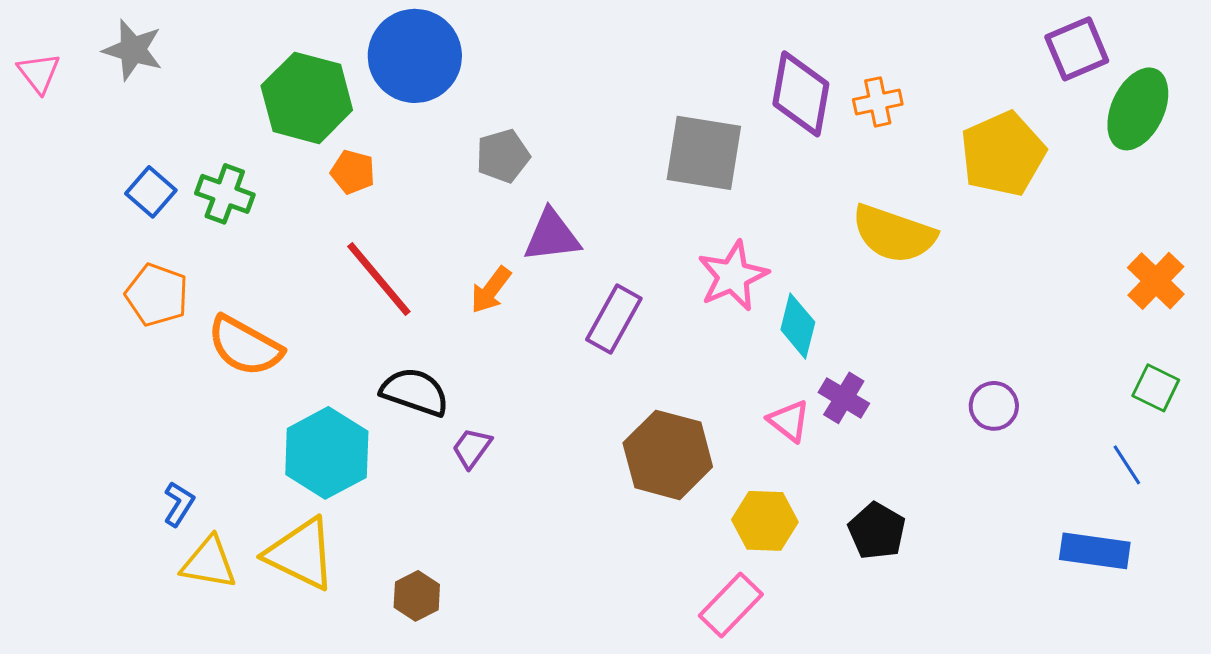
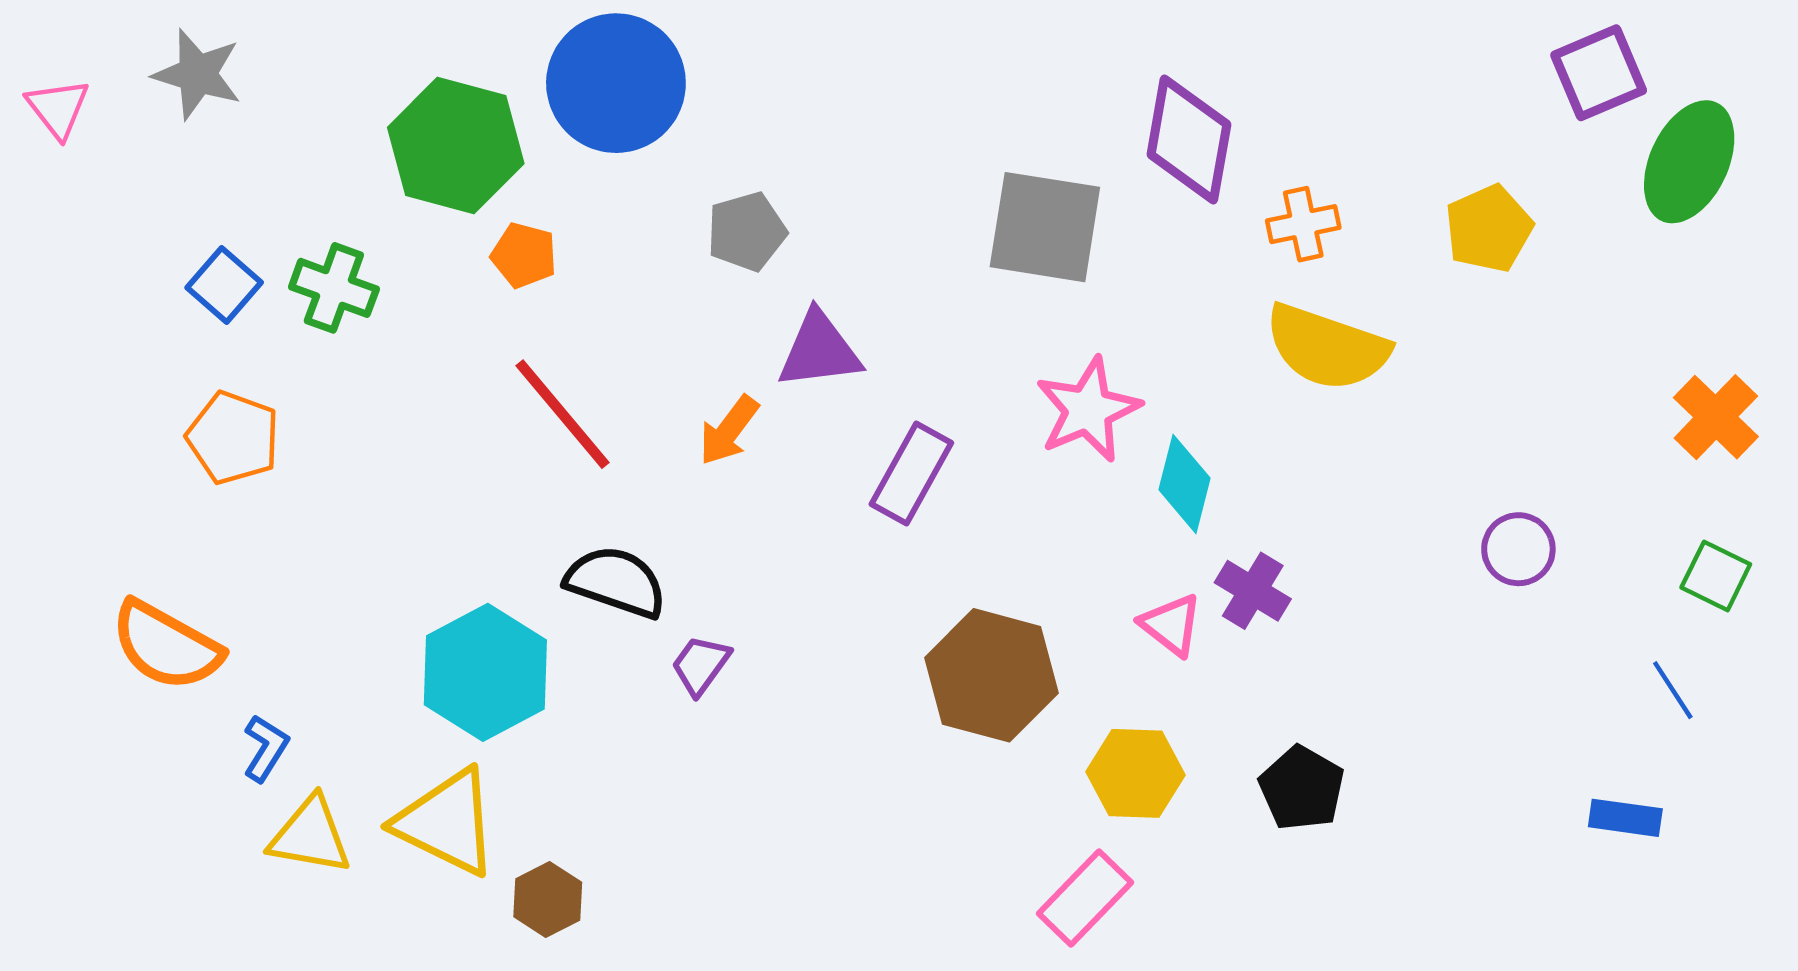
orange cross: (878, 102) -> (1303, 224), moved
yellow pentagon: (1003, 154) -> (1489, 229), size x0.7
orange semicircle: (245, 346) -> (166, 646), moved
purple circle: (994, 406) -> (1518, 549), moved
blue rectangle: (1095, 551) -> (1625, 818), size x0.7
brown hexagon: (417, 596) -> (548, 899), moved

